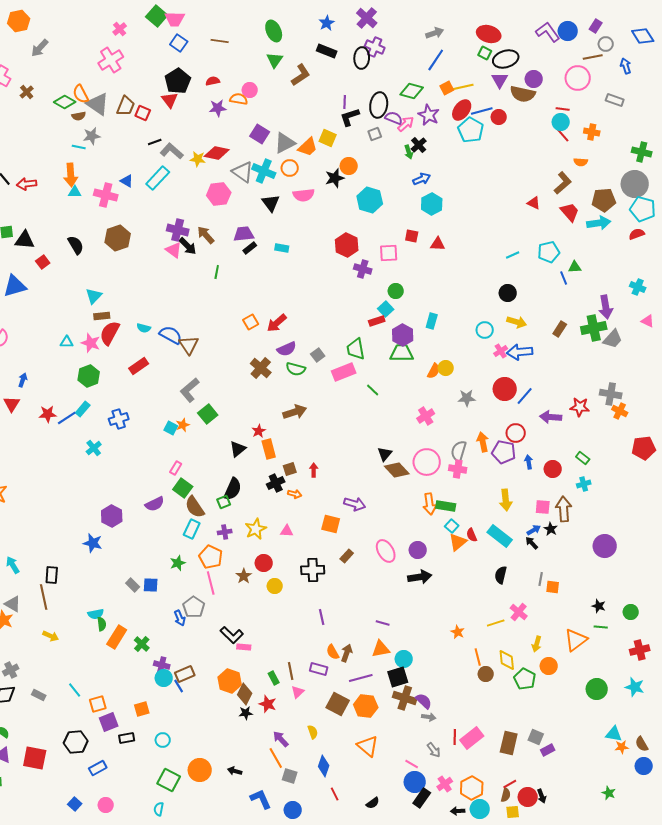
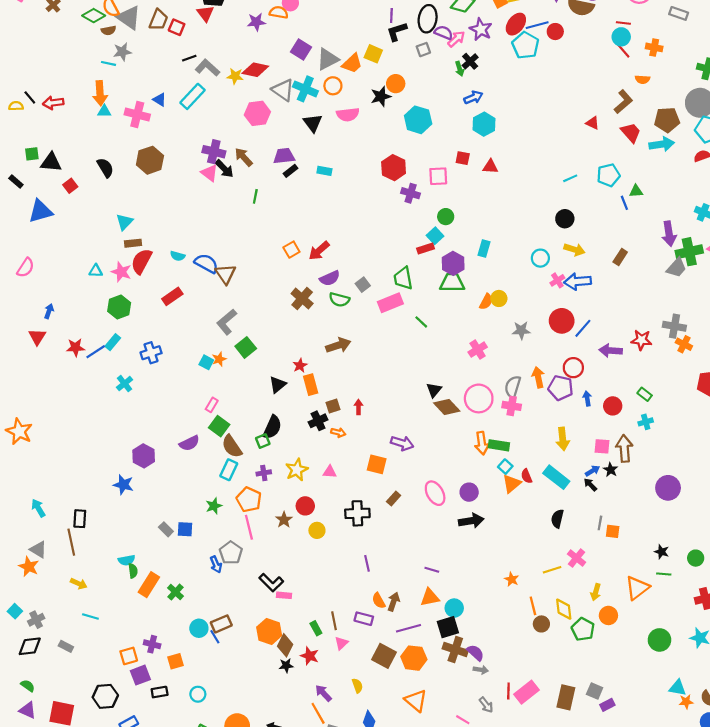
green cross: (594, 328) -> (689, 252), moved
purple cross: (162, 665) -> (152, 644), moved
cyan line: (75, 690) -> (90, 617), moved, turned -35

